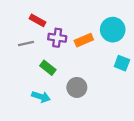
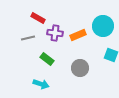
gray circle: (77, 87) -> (80, 68), moved

